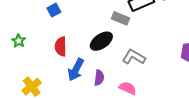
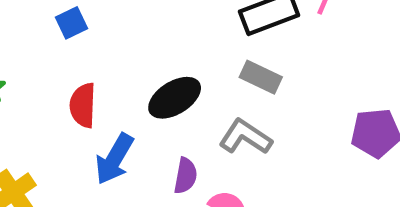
gray rectangle: (121, 18) -> (261, 77), moved
purple semicircle: (99, 78) -> (185, 176), moved

